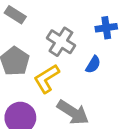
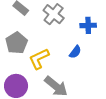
gray cross: (61, 42) -> (54, 14), moved

